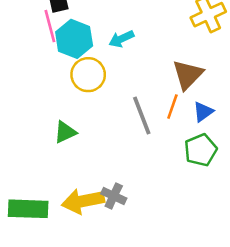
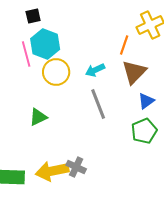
pink line: (50, 26) -> (26, 54), moved
cyan arrow: (121, 39) -> (95, 70), moved
orange line: (172, 107) -> (124, 45), moved

